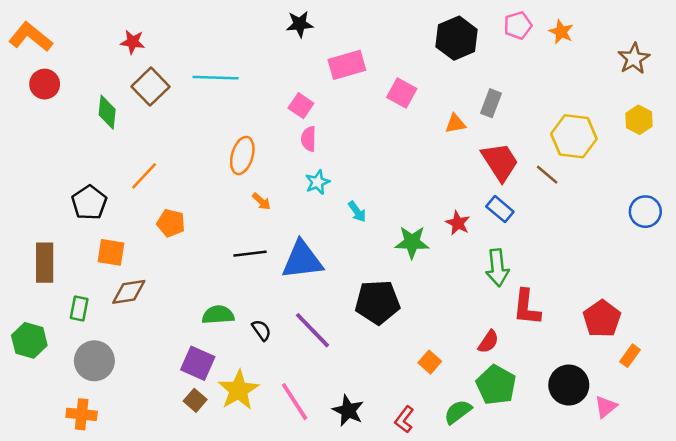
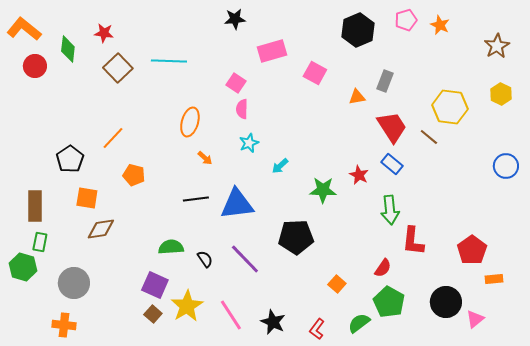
green diamond: (107, 112) -> (68, 49), moved
cyan arrow: (357, 212) -> (280, 166), turned 84
green rectangle: (79, 308) -> (40, 242), moved
orange rectangle: (630, 356) -> (494, 279), turned 48

